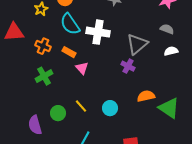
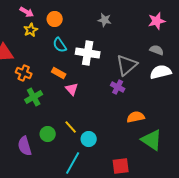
cyan semicircle: (70, 24) -> (60, 45), size x0.7
orange cross: (43, 46) -> (24, 73), moved
white semicircle: (171, 51) -> (161, 72), size x1.5
cyan circle: (110, 108) -> (89, 139), moved
green triangle: (169, 108) -> (152, 140), moved

